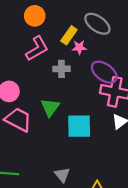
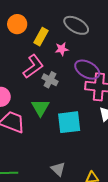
yellow rectangle: (69, 35) -> (41, 37), moved
pink L-shape: (37, 49) -> (33, 66), moved
gray cross: (61, 69) -> (50, 80), moved, turned 35

